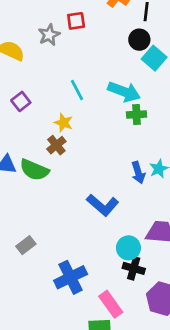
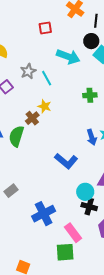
gray star: (49, 35) -> (28, 71), moved
cyan arrow: (124, 92) -> (68, 57), moved
yellow star: (64, 123) -> (44, 106), moved
green semicircle: (34, 170) -> (16, 136), turned 85

